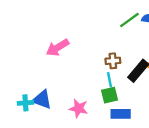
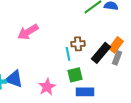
cyan line: (110, 80) -> (68, 54), moved
pink star: (79, 108) -> (47, 87), turned 30

